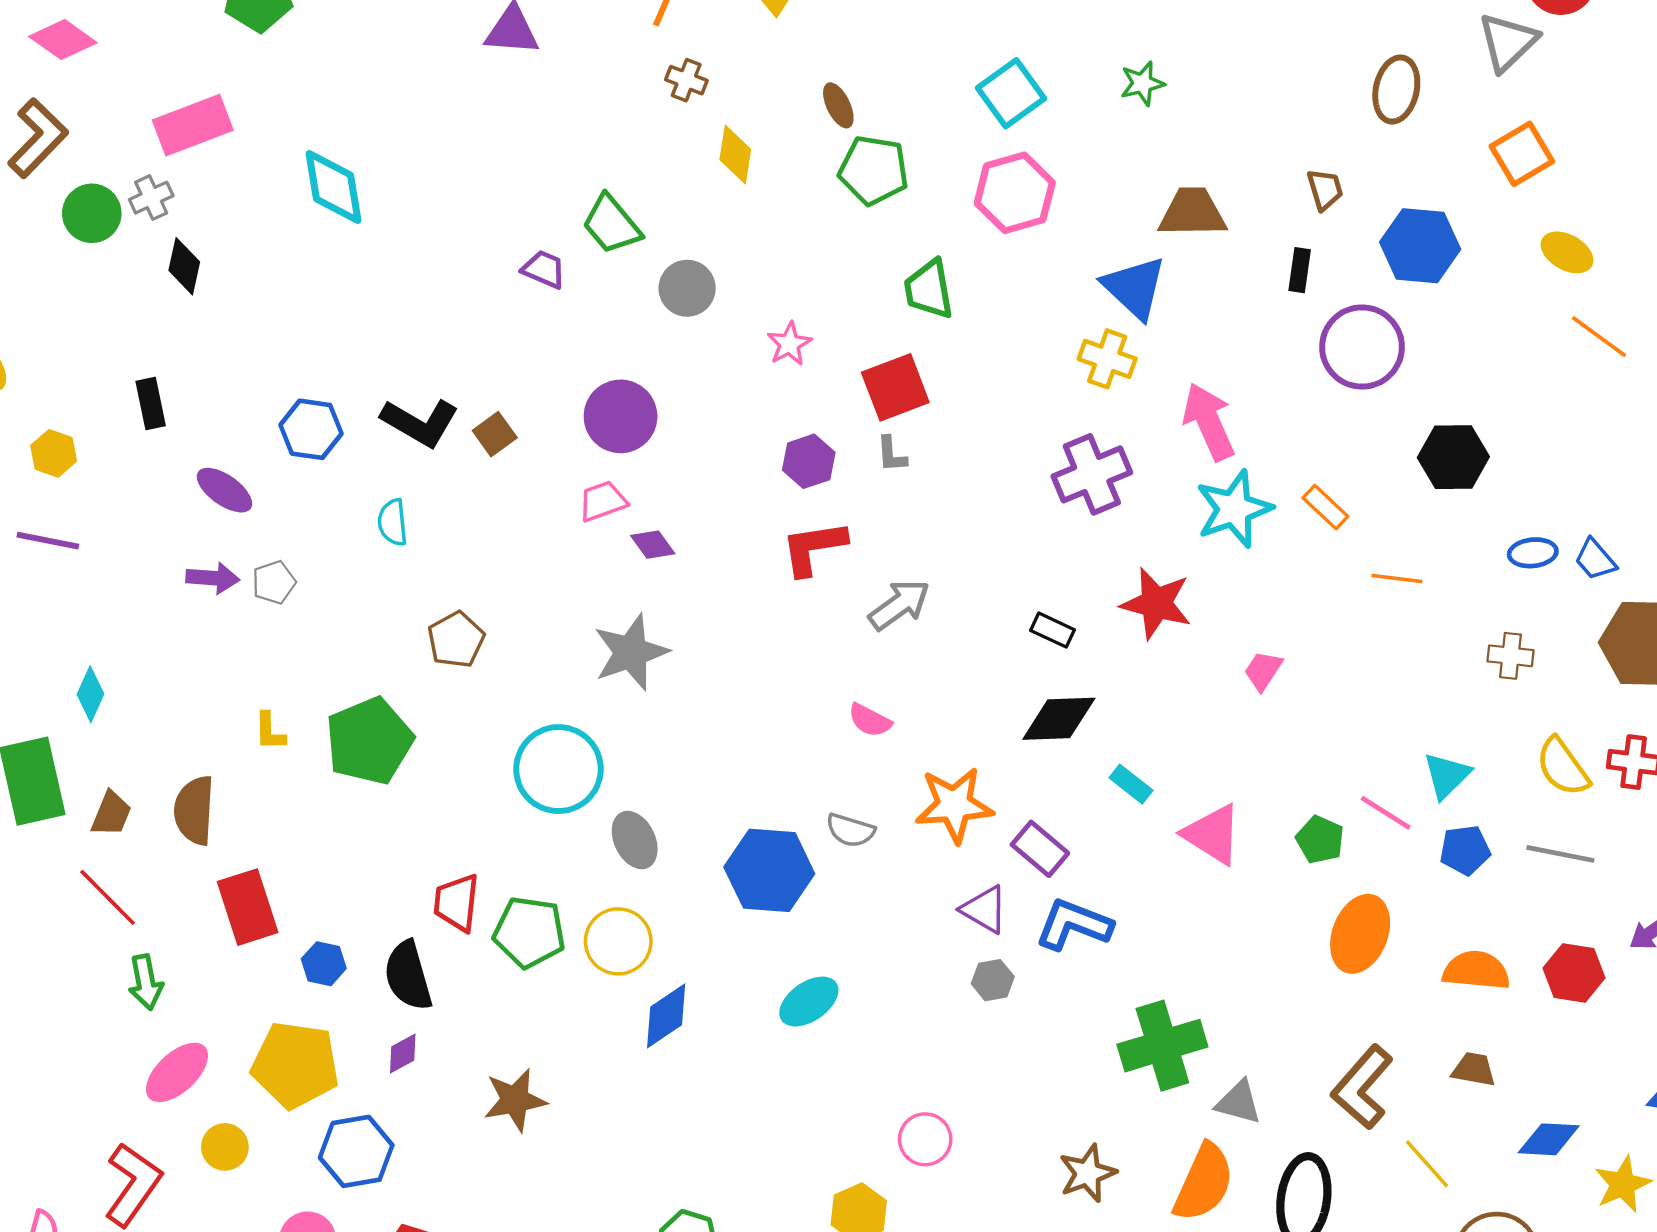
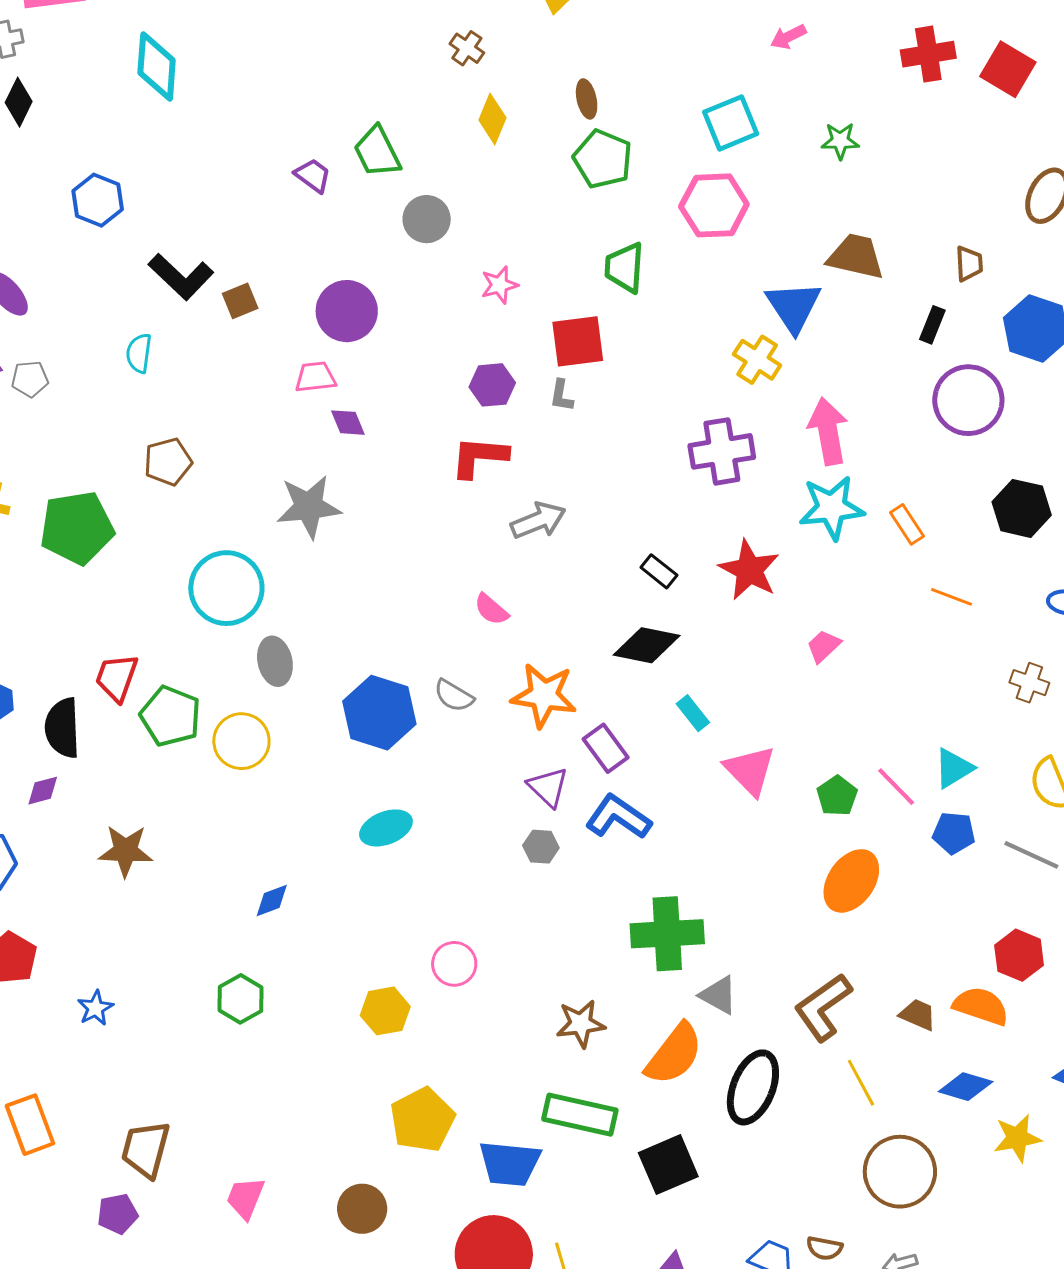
blue hexagon: (311, 429) -> (98, 200), moved
orange semicircle: (1476, 970) -> (981, 1006), moved
blue diamond: (666, 1016) -> (272, 901), moved, size x0.7

